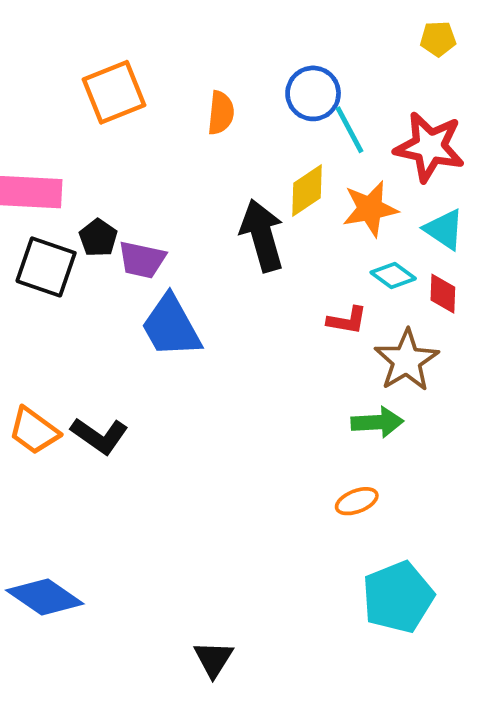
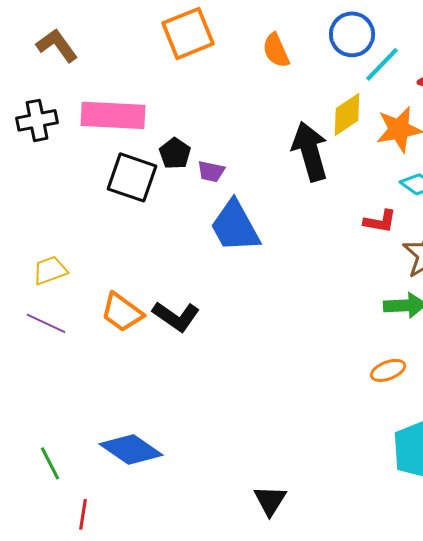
orange semicircle: (221, 113) -> (276, 50), turned 150
cyan line: (349, 130) -> (382, 64), turned 72
purple trapezoid: (142, 260) -> (211, 171), size x0.7

